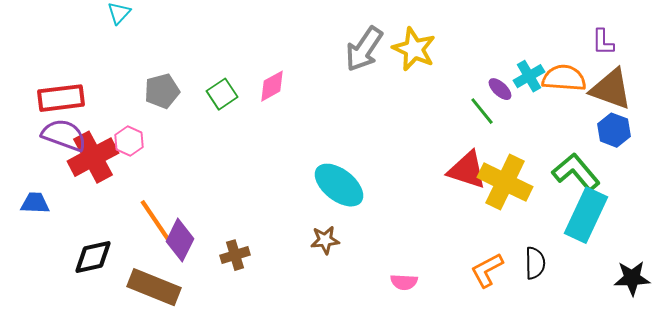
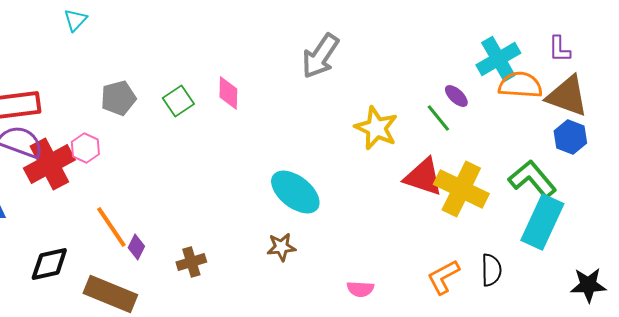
yellow star: (414, 49) -> (376, 128), moved
cyan cross: (529, 76) -> (498, 59), moved, size x1.4
pink diamond: (272, 86) -> (228, 93), turned -60
purple diamond: (180, 240) -> (136, 247), size x0.6

